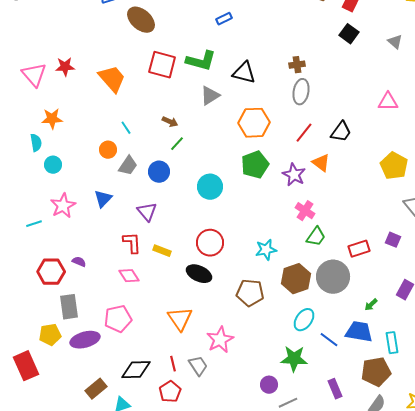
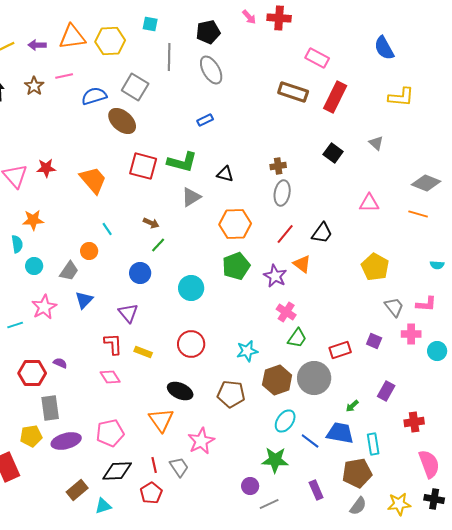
black square: (349, 34) -> (333, 153), moved
black triangle: (244, 73) -> (225, 174), size x0.7
gray trapezoid: (128, 166) -> (69, 271), moved
black ellipse: (199, 274) -> (180, 391), moved
pink pentagon: (118, 319) -> (110, 433), moved

